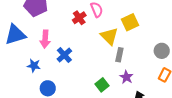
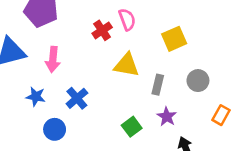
yellow triangle: (109, 36) -> (126, 65), moved, turned -36
gray circle: (162, 51) -> (198, 81), moved
blue cross: (64, 55) -> (77, 98), moved

